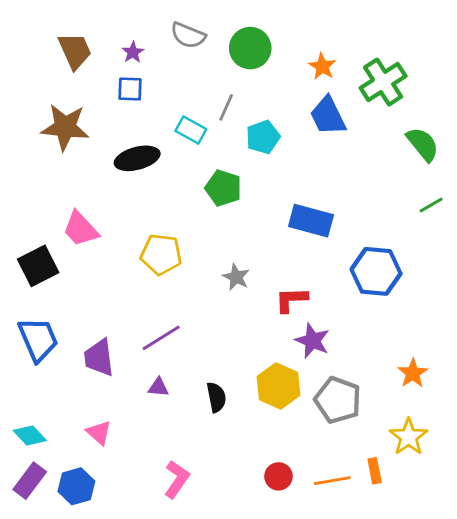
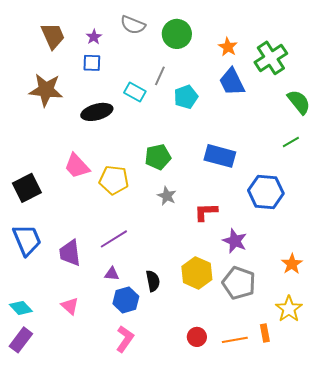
green pentagon: (223, 188) -> (158, 157), moved, turned -30
green line: (431, 205) -> (291, 142), moved
pink trapezoid: (81, 229) -> (77, 166), moved
purple star: (312, 341) -> (235, 241), moved
blue hexagon: (76, 486) -> (126, 300), moved

